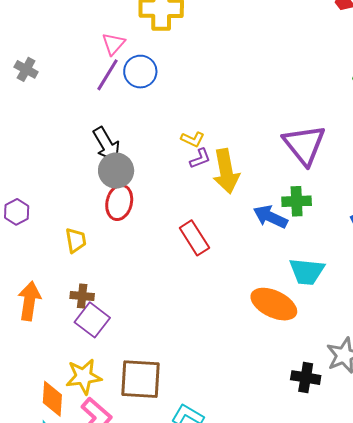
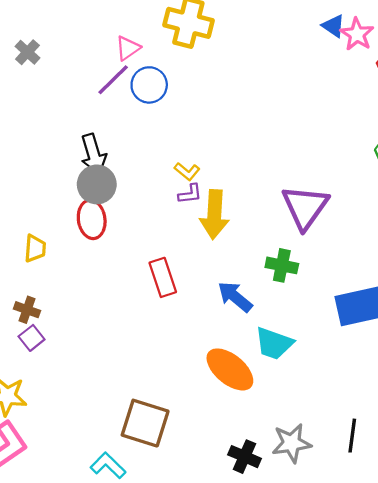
red ellipse: (119, 202) -> (92, 219), turned -36
blue arrow: (270, 217) -> (235, 297), moved
purple square: (92, 320) -> (32, 338), size x0.7
brown square: (140, 379) -> (145, 423), moved

